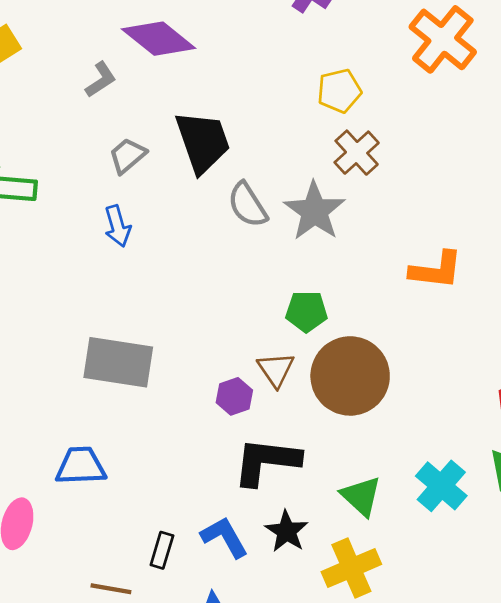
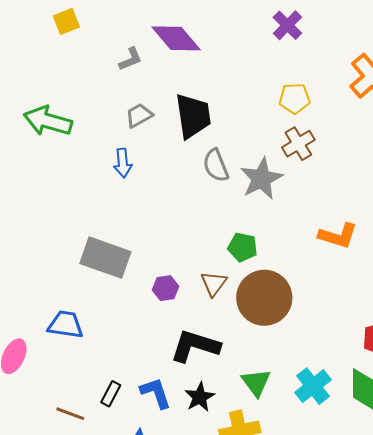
purple hexagon: (234, 396) -> (166, 288), moved

